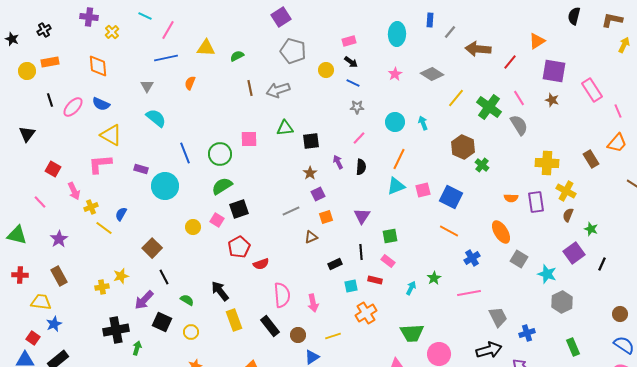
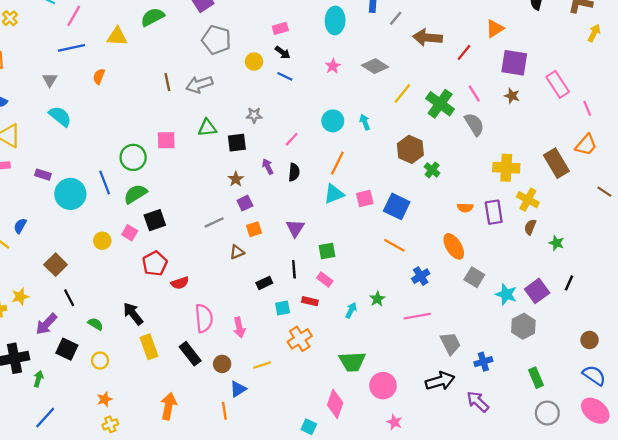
green semicircle: (237, 56) -> (152, 17), moved, size x1.5
gray star: (357, 107) -> (254, 115), moved
blue line: (185, 153) -> (105, 183), moved
brown rectangle: (591, 159) -> (556, 163), size x1.4
purple square: (574, 253) -> (537, 291), moved

